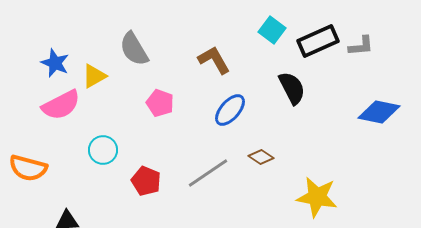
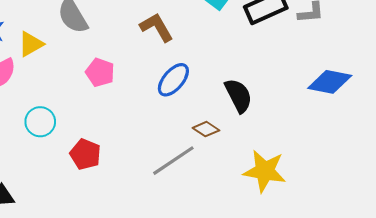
black semicircle: (292, 88) -> (238, 96), moved
gray line: (208, 173) -> (173, 161), moved

